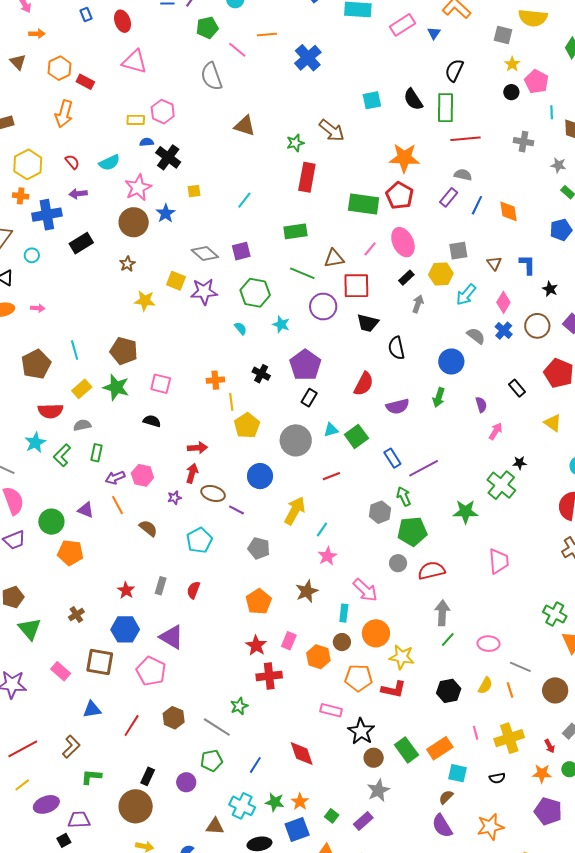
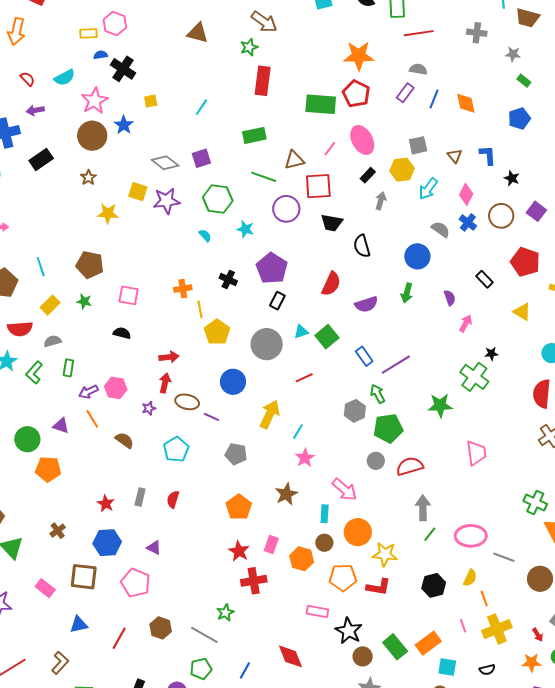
brown arrow: (332, 130) -> (264, 22), moved
green star: (116, 387) -> (84, 301), size x0.6
purple triangle: (172, 637) -> (154, 548), size x0.6
pink ellipse: (488, 644) -> (471, 536), size x1.4
orange line: (510, 690) -> (484, 598), moved

